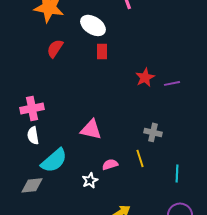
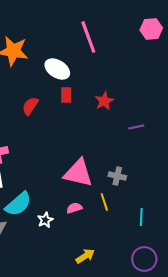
red semicircle: (55, 48) -> (30, 106), moved
red star: (145, 77) -> (104, 101), moved
pink triangle: (91, 129) -> (78, 173), moved, size x1.4
white star: (90, 180) -> (45, 220), moved

